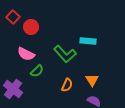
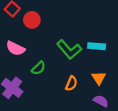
cyan rectangle: (88, 41) -> (97, 46), moved
pink semicircle: (26, 54) -> (15, 48), moved

